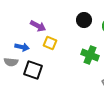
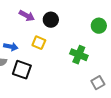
black circle: (84, 20) -> (51, 20), moved
purple arrow: (38, 26) -> (27, 16), moved

